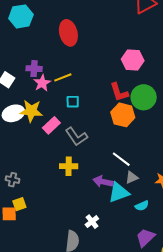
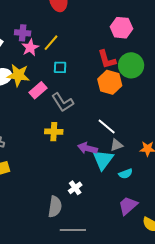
yellow line: (63, 77) -> (51, 43), turned -30
cyan triangle: (119, 192) -> (103, 160), turned -35

